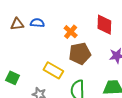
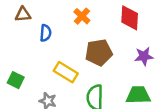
blue semicircle: (37, 23) -> (46, 33), moved, turned 88
orange cross: (71, 32) -> (82, 16), moved

